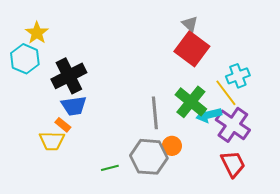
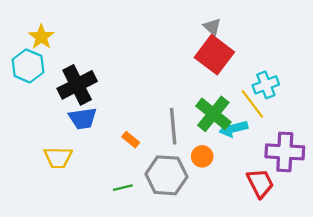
orange rectangle: (63, 125) -> (131, 140), moved
purple cross: (233, 125) -> (285, 152), moved, turned -32
orange circle: (172, 146) -> (202, 156), moved

